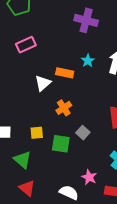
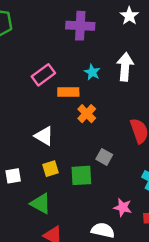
pink rectangle: (26, 45) -> (43, 75), moved
white triangle: (43, 83) -> (44, 136), moved, turned -36
orange cross: (64, 108) -> (87, 114), moved

